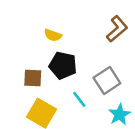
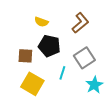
brown L-shape: (117, 29) -> (80, 23), moved
cyan line: (79, 99) -> (62, 73), turned 56

